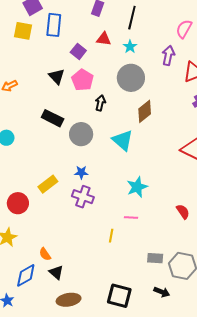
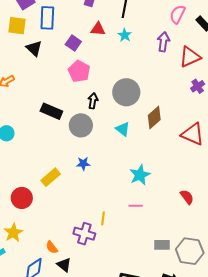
black triangle: (57, 76) -> (34, 48), moved
gray circle: (131, 78) -> (126, 92), moved
black arrow: (100, 103) -> (93, 101), moved
brown diamond: (145, 111) -> (154, 117), moved
cyan triangle: (123, 140) -> (123, 129), size x0.7
purple cross: (83, 197) -> (84, 234), moved
yellow line: (111, 236) -> (103, 218), moved

